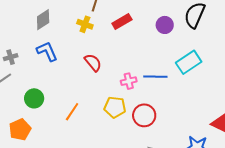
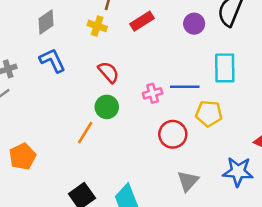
cyan rectangle: (189, 62) -> (225, 68), turned -55
green circle: (34, 98) -> (107, 107), moved
yellow pentagon: (115, 107) -> (209, 114), moved

